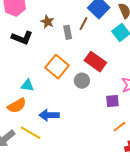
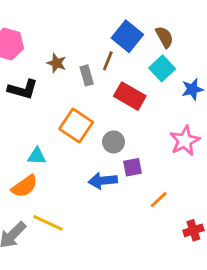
red rectangle: (95, 62) -> (130, 96), moved
purple square: (112, 101) -> (132, 167), moved
blue arrow: (49, 115) -> (103, 181), moved
orange line: (119, 127) -> (159, 200), moved

